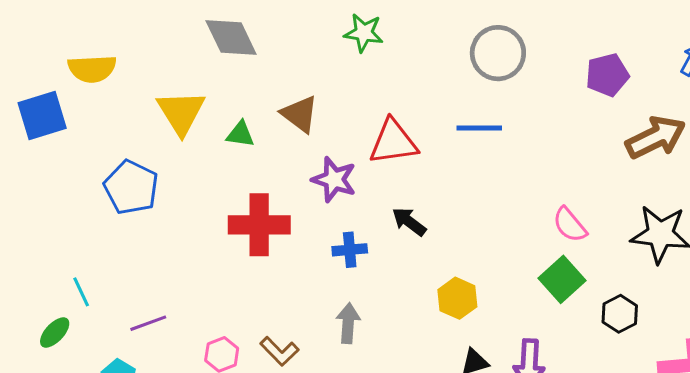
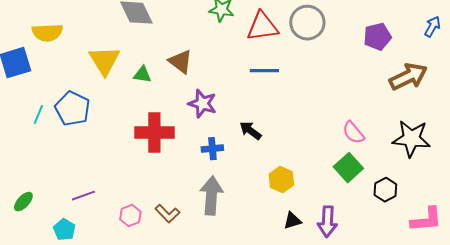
blue line: (479, 128) -> (264, 71), moved
red triangle: (393, 142) -> (262, 27), moved
cyan line: (81, 292) -> (38, 115), moved, turned 48
gray arrow: (348, 323) -> (211, 196), size x1.5

